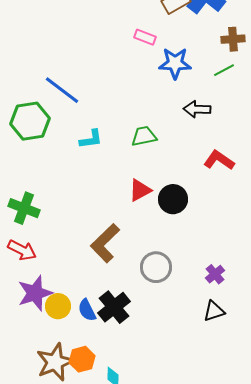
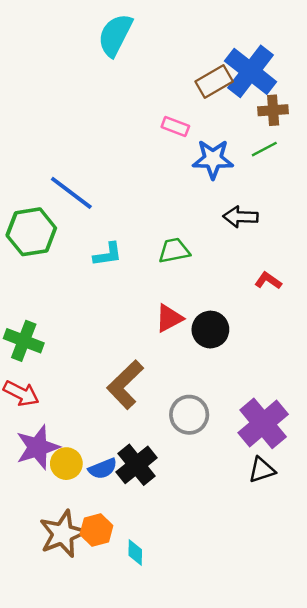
brown cross: (233, 39) -> (273, 110), moved
green line: (224, 70) -> (264, 149), moved
red L-shape: (219, 160) -> (268, 281), size x0.7
purple cross: (215, 274) -> (263, 423), size x2.0
blue semicircle: (87, 310) -> (103, 469), turned -85

